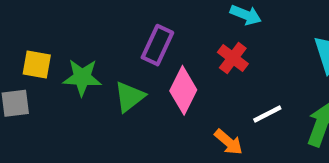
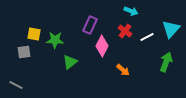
green triangle: (129, 97) -> (70, 62), moved
white line: (267, 114) -> (147, 37), moved

